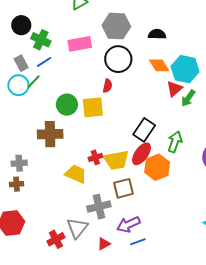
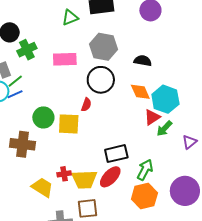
green cross: (41, 40) -> (27, 50), turned 30
blue line: (44, 62) -> (15, 94), moved
green line: (34, 82) -> (15, 81), moved
black rectangle: (144, 130) -> (116, 154), turned 35
orange hexagon: (157, 167) -> (144, 196), moved

